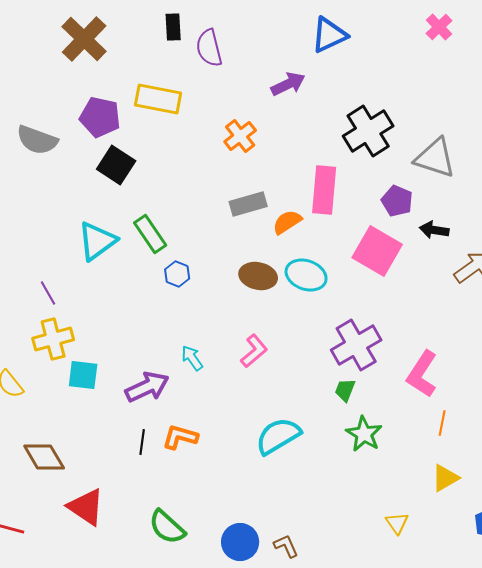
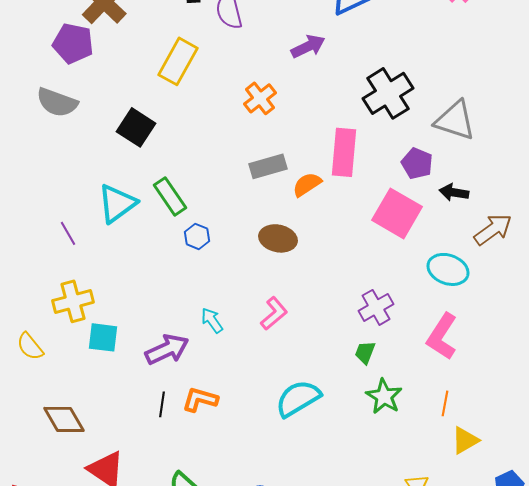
yellow rectangle: (158, 99) -> (178, 61), turned -72
purple pentagon: (100, 117) -> (73, 43), moved
cyan ellipse: (306, 275) -> (448, 269), moved
purple line: (48, 293) -> (68, 233), moved
purple cross: (356, 345) -> (376, 307), size x0.7
orange line: (442, 423) -> (445, 403), moved

